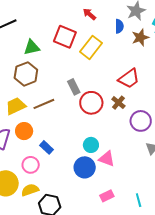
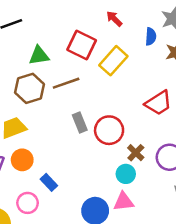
gray rectangle: (74, 87) -> (80, 123), moved
brown cross: (118, 103) -> (136, 153), moved
brown line: (44, 104) -> (66, 83), moved
cyan circle: (91, 145) -> (126, 174), moved
pink triangle: (107, 159) -> (124, 202), turned -30

